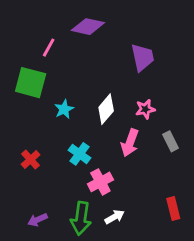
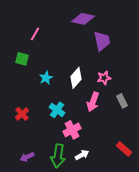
purple diamond: (88, 27) -> (83, 19), moved
green square: (31, 83) -> (22, 59), size x0.6
red rectangle: (173, 209) -> (124, 149), turned -35

